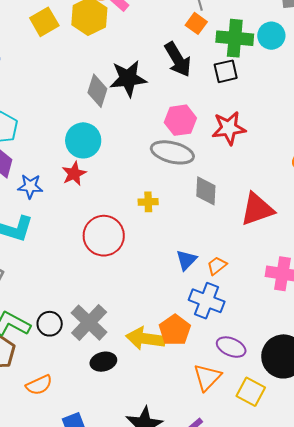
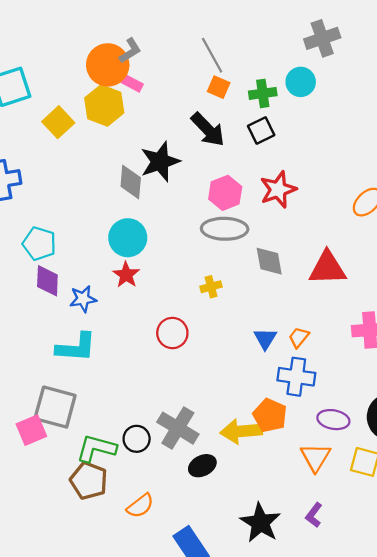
green cross: (235, 38) -> (263, 93), size x0.7
red triangle: (257, 209) -> (327, 268), turned 30
red circle: (104, 236) -> (172, 333), size x0.7

